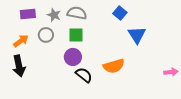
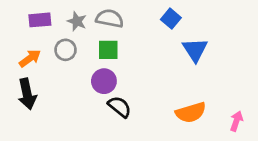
orange semicircle: (114, 66) -> (191, 112), moved
pink arrow: (171, 72) -> (236, 121), moved, turned -64

